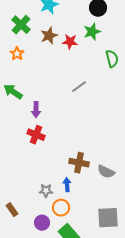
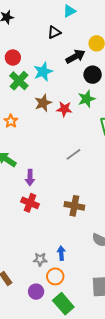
green cross: (21, 25) -> (19, 81), moved
brown cross: (79, 163) -> (74, 206), moved

